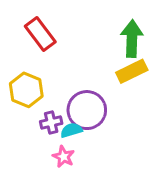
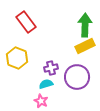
purple circle: (87, 110) -> (77, 77), moved
purple cross: (51, 122) -> (51, 68), moved

